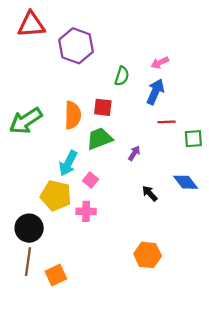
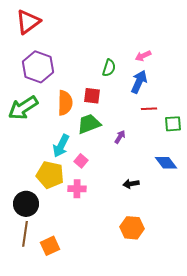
red triangle: (31, 25) -> (28, 22), turned -32
purple hexagon: (76, 46) -> (38, 67), moved
black arrow: (150, 193) -> (131, 184), moved, turned -56

